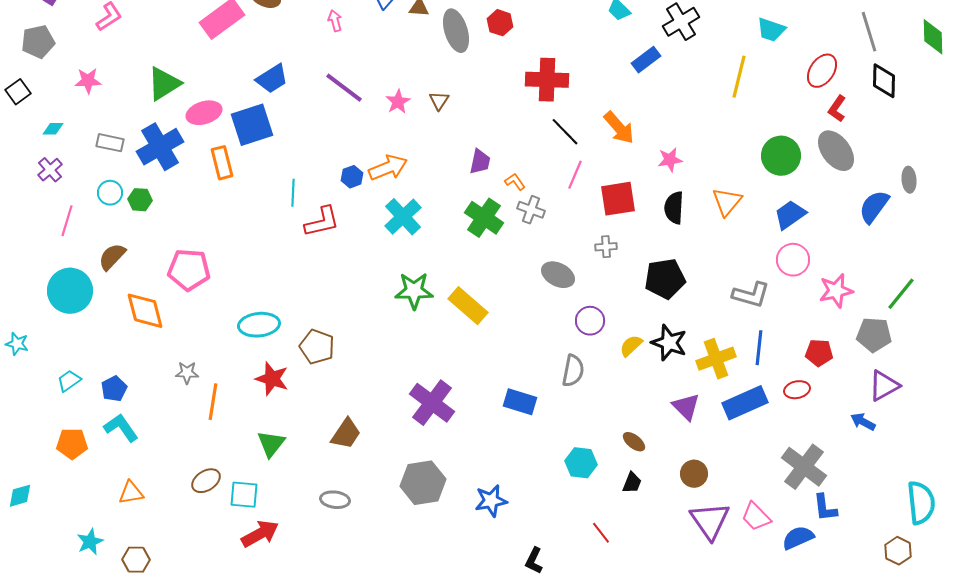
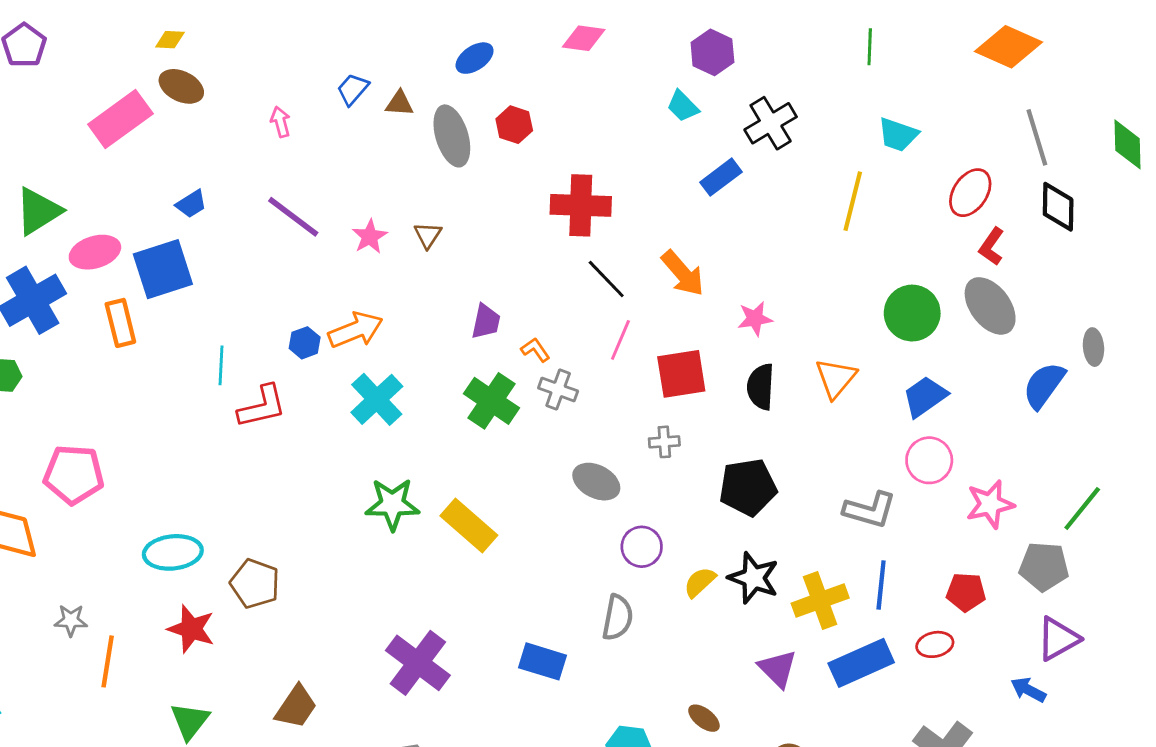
blue trapezoid: (272, 79) -> (191, 204), size x0.7

